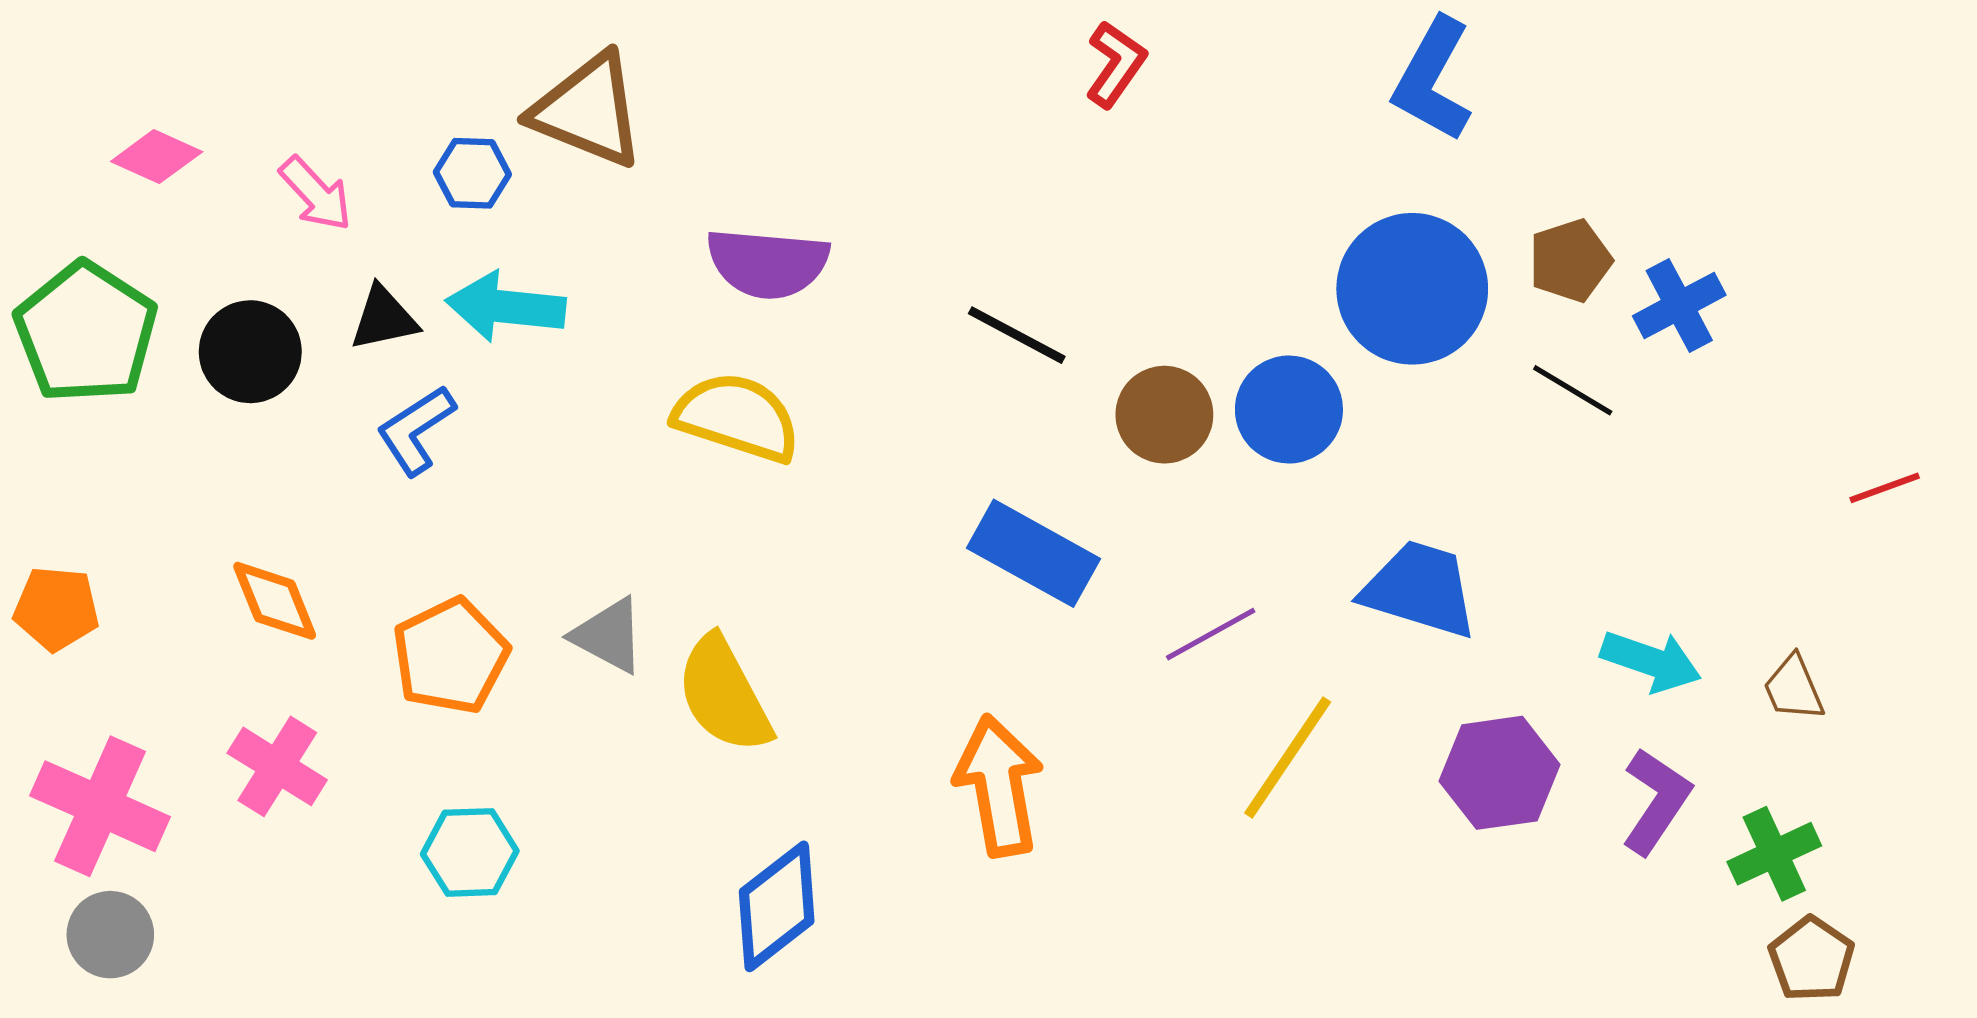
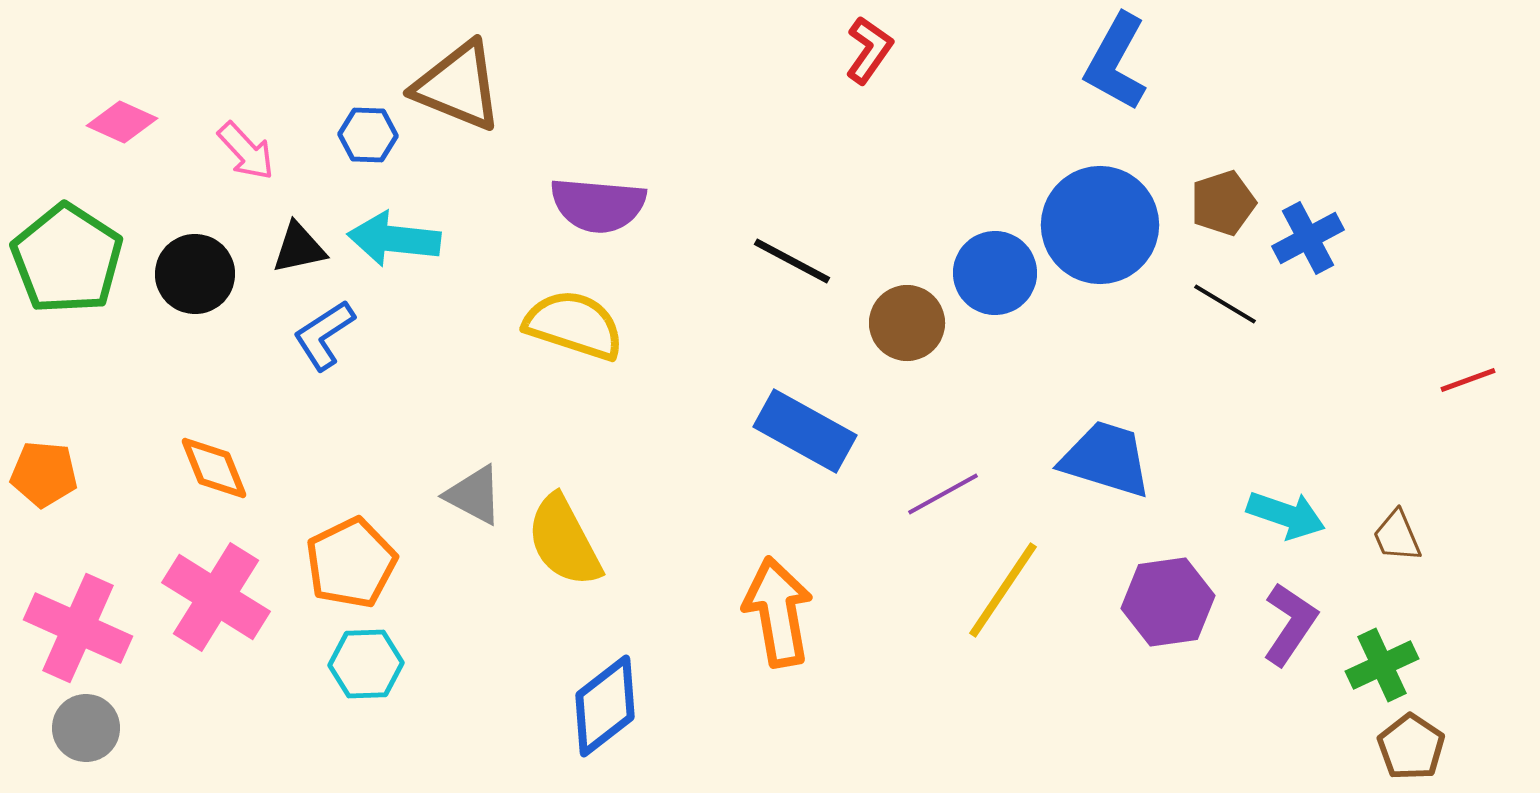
blue circle: (1289, 409) -> (995, 273), moved
orange pentagon: (451, 656) -> (351, 563), moved
pink cross: (277, 766) -> (216, 597), size x1.4

